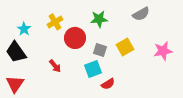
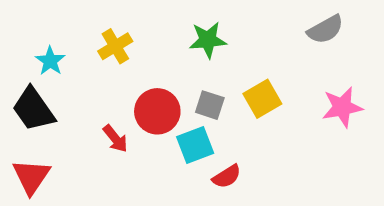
gray semicircle: (141, 14) -> (325, 29), moved
red circle: (75, 38) -> (157, 111), moved

